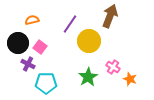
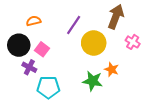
pink cross: (113, 67) -> (133, 42), moved
green star: (88, 77) -> (93, 81), turned -30
orange star: (130, 79) -> (112, 69), moved

